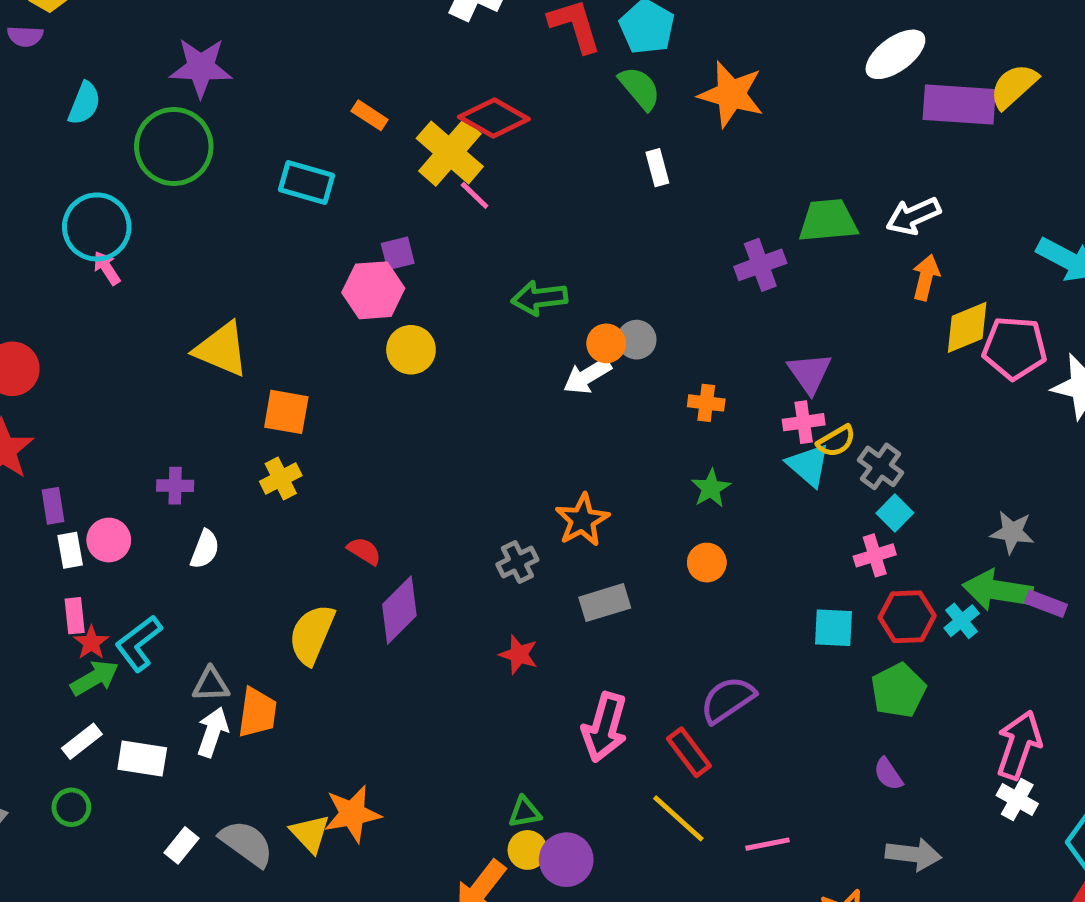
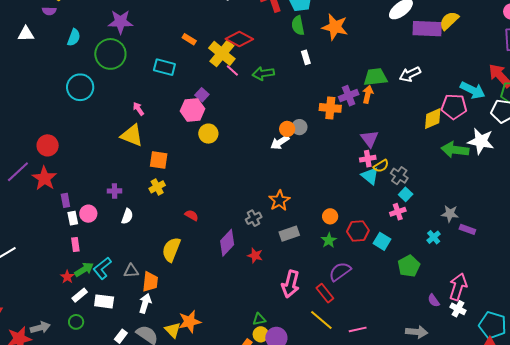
green semicircle: (640, 88) -> (298, 25), turned -150
purple square: (398, 253) -> (202, 95), turned -32
pink arrow: (107, 268) -> (138, 109), moved
orange arrow: (926, 277) -> (368, 94), moved
green arrow: (539, 298) -> (263, 73), moved
pink pentagon: (1015, 348) -> (454, 107), moved
orange cross: (706, 403) -> (330, 108), moved, size x1.5
green star: (711, 488) -> (329, 240), moved
gray star: (1012, 532) -> (450, 214), moved
green arrow: (998, 590) -> (455, 150), moved
purple diamond: (399, 610) -> (227, 243), moved
red hexagon: (907, 617) -> (358, 231), moved
cyan square: (834, 628) -> (382, 241), turned 30
red star: (91, 643) -> (67, 277), moved
cyan L-shape: (139, 643) -> (102, 268), moved
white arrow: (213, 732) -> (145, 303), moved
purple semicircle: (888, 774) -> (434, 300), moved

